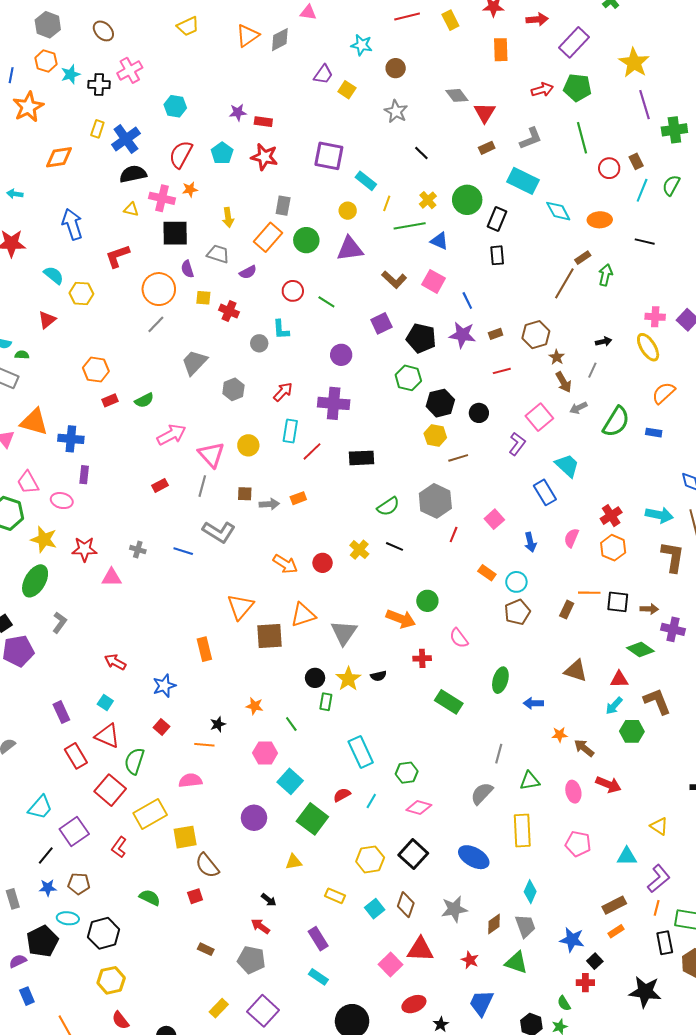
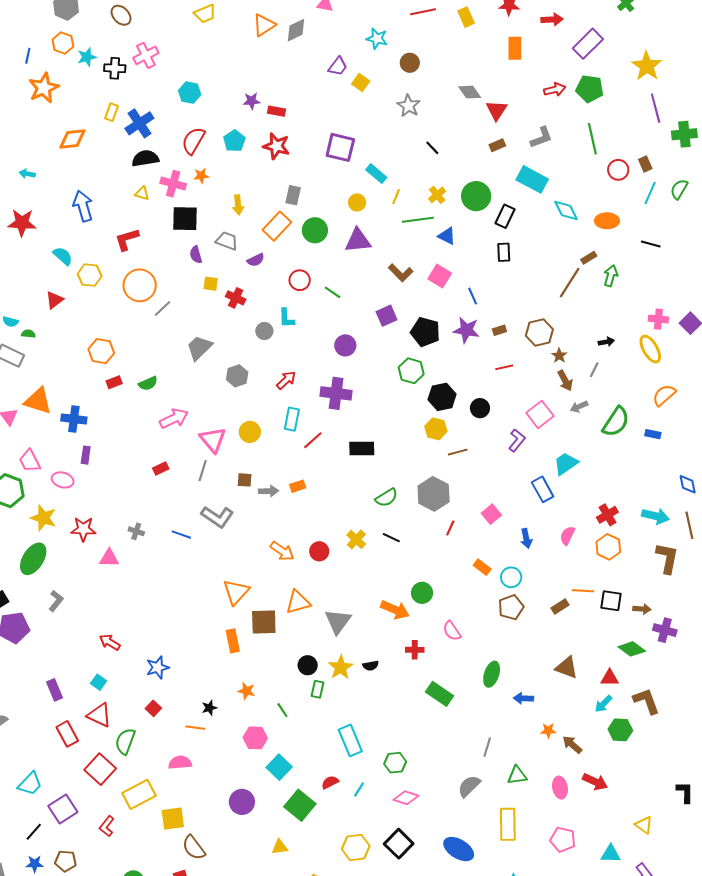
orange circle: (159, 289) -> (140, 285), moved
cyan trapezoid: (567, 466) -> (566, 464), turned -80
brown rectangle: (567, 610) -> (560, 607), turned 30
orange rectangle: (204, 649) -> (233, 641), moved

